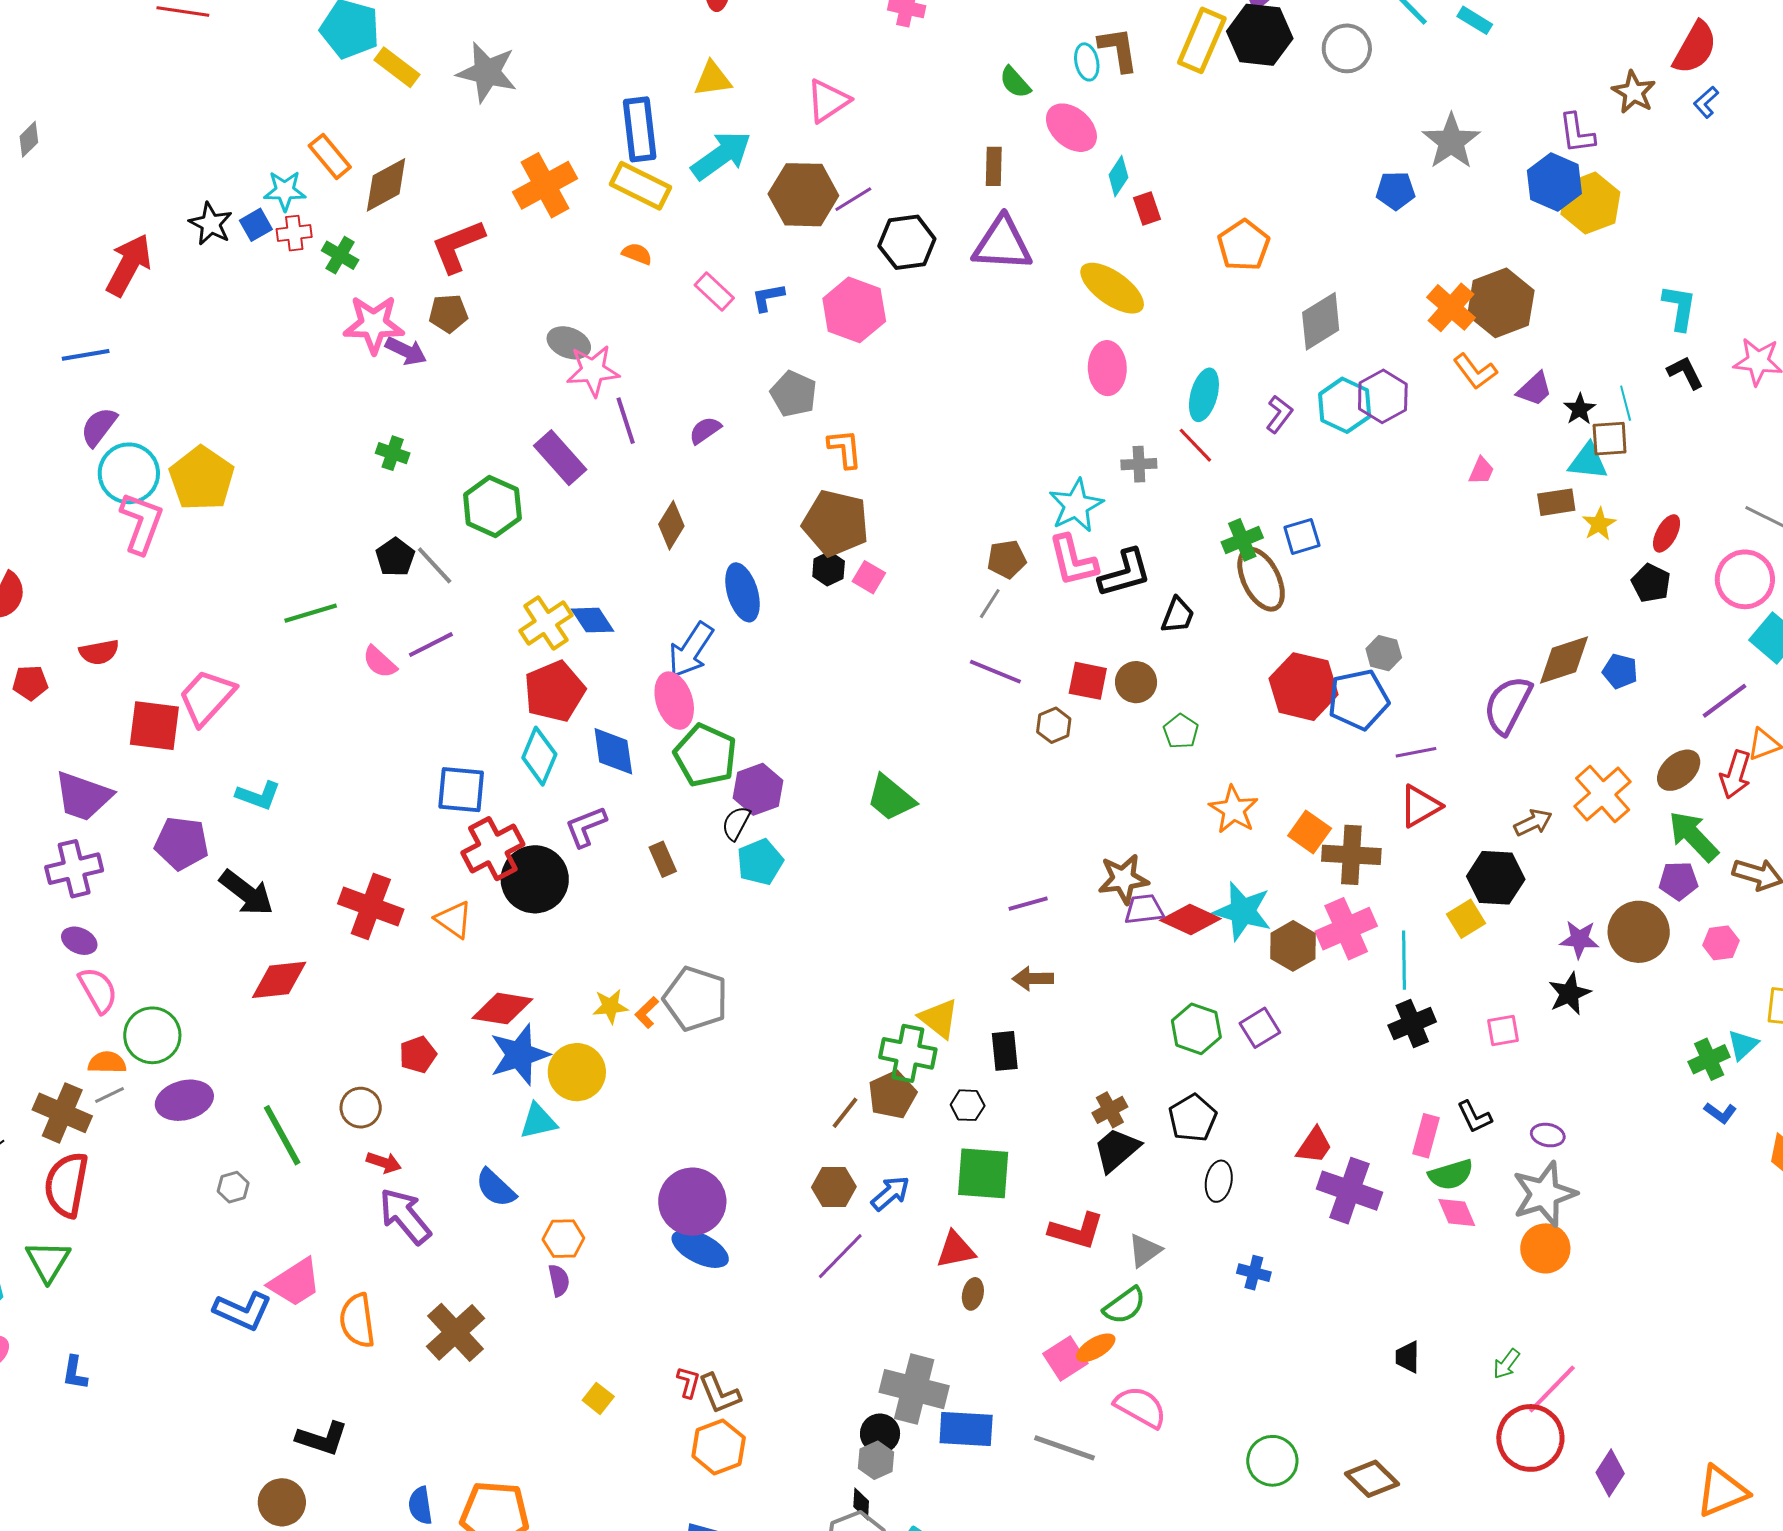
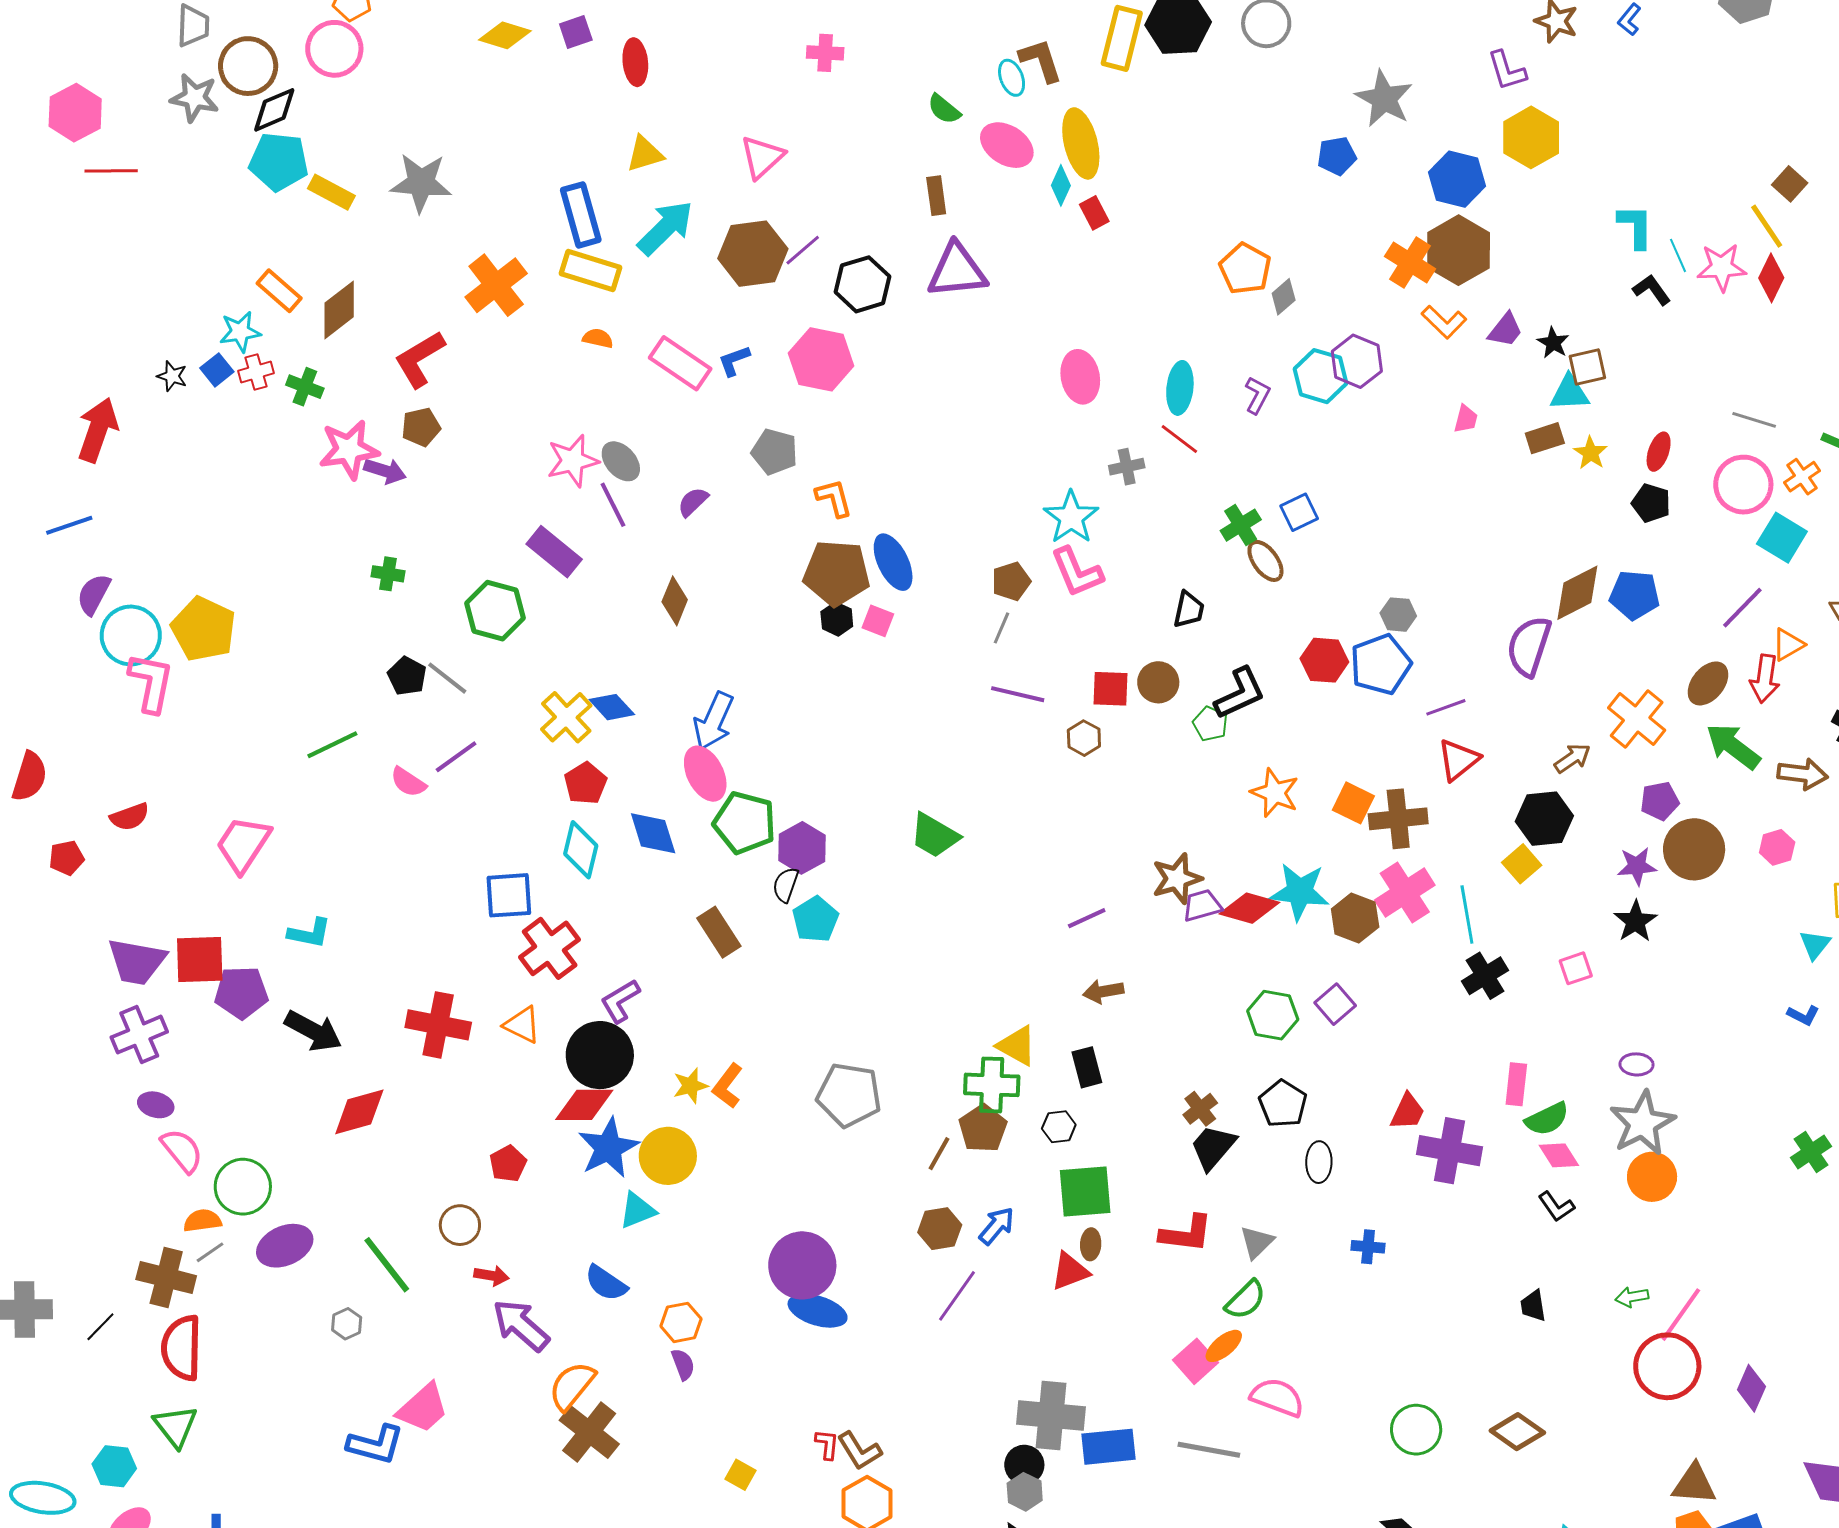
blue hexagon: (1554, 182) -> (1457, 179), moved
black star: (211, 224) -> (172, 376), size x0.7
orange pentagon: (1244, 245) -> (1245, 269), moved
yellow ellipse: (1112, 288) -> (1081, 143), moved, turned 50
pink rectangle: (714, 291) -> (680, 363), size x1.5
gray diamond: (1321, 321) -> (1284, 297), size x0.6
gray ellipse: (569, 343) -> (621, 461), moved, turned 36
cyan line: (1626, 403) -> (1678, 255), moved
black L-shape: (1125, 573) -> (1240, 693), moved
brown ellipse: (1261, 579) -> (1265, 561), size x0.7
blue ellipse: (742, 592) -> (893, 562), moved
blue pentagon: (1620, 671) -> (1635, 595), size x1.4
red hexagon: (1304, 687) -> (1324, 660), size x0.7
red pentagon: (554, 691) -> (586, 783), size x0.7
red square: (154, 726) -> (200, 959), moved
purple L-shape: (586, 827) -> (620, 1001), moved
brown rectangle: (663, 859) -> (719, 932), size x1.4
black circle: (535, 879) -> (600, 1055), moved
purple pentagon: (1678, 881) -> (1660, 801), moved
gray pentagon: (696, 999) -> (849, 1095), moved
orange L-shape: (647, 1012) -> (727, 1086), size x1.4
green cross: (1709, 1059) -> (1811, 1152), moved
black L-shape: (1474, 1117) -> (1556, 1207), moved
brown ellipse: (973, 1294) -> (1091, 1244), moved
orange semicircle: (357, 1321) -> (572, 1386), moved, turned 56
green arrow: (1506, 1364) -> (1632, 1297), turned 52

